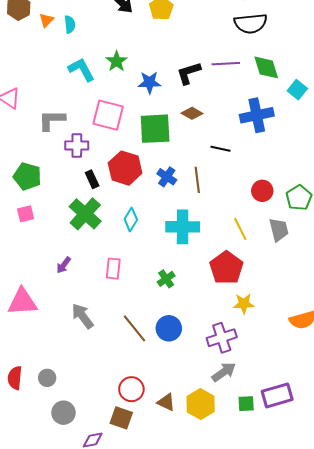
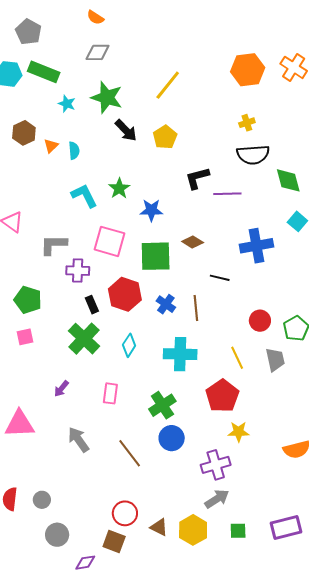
green diamond: (266, 67) -> (288, 180), moved
black L-shape: (189, 73) -> (197, 178), moved
green cross: (166, 279) -> (162, 405), size x1.5
blue circle: (169, 328) -> (172, 438), moved
purple rectangle: (277, 395) -> (286, 528), moved

